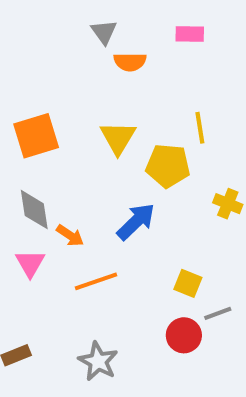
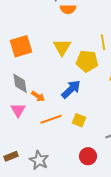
yellow square: (188, 283) -> (79, 120), moved
red circle: (184, 335) -> (88, 156), moved
gray star: (98, 361) -> (39, 160), moved

